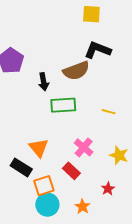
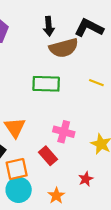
black arrow: (44, 82) -> (49, 26), moved
yellow line: (109, 112) -> (96, 83), moved
pink cross: (84, 147) -> (64, 132), turned -30

